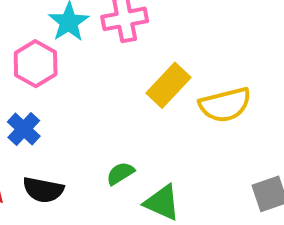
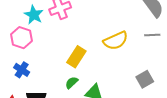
yellow rectangle: (168, 85) -> (76, 57), moved

